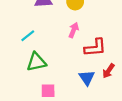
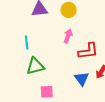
cyan line: (28, 36) -> (27, 43), turned -56

